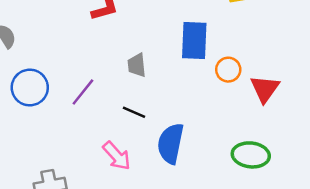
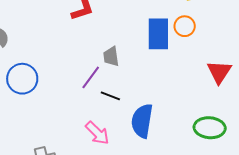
orange circle: (228, 70) -> (185, 26), moved
purple line: (83, 92) -> (91, 77), moved

